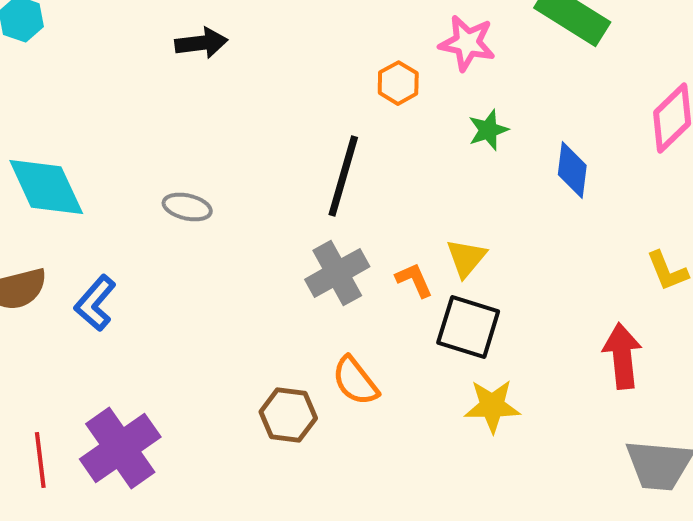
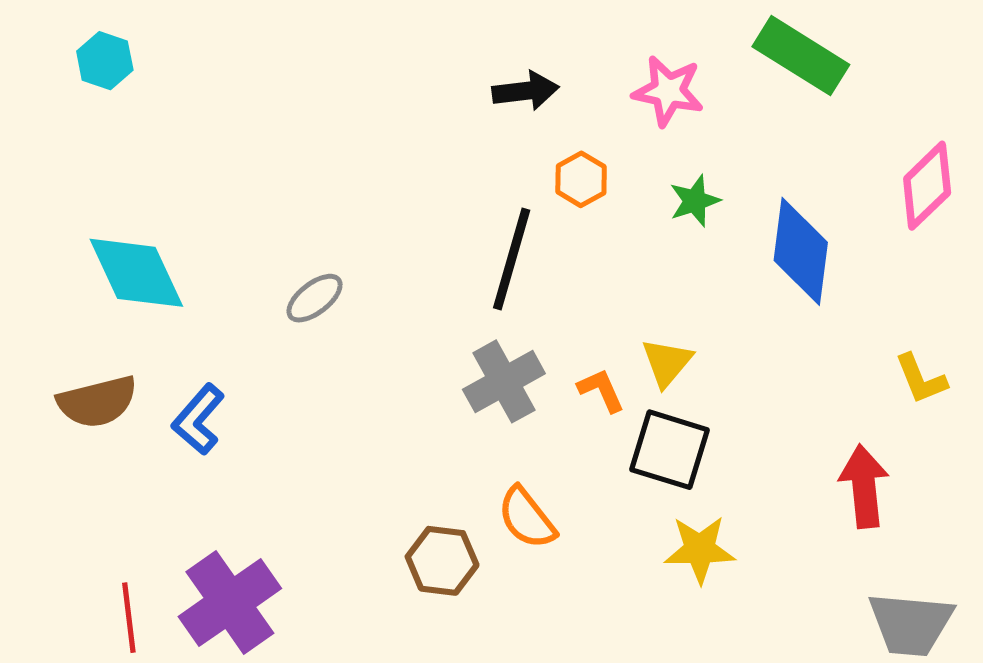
black arrow: (201, 43) -> (525, 91), moved
orange hexagon: (398, 83) -> (581, 179), moved
blue diamond: (572, 170) -> (801, 251), size x1.5
gray ellipse: (187, 207) -> (315, 298), turned -51

